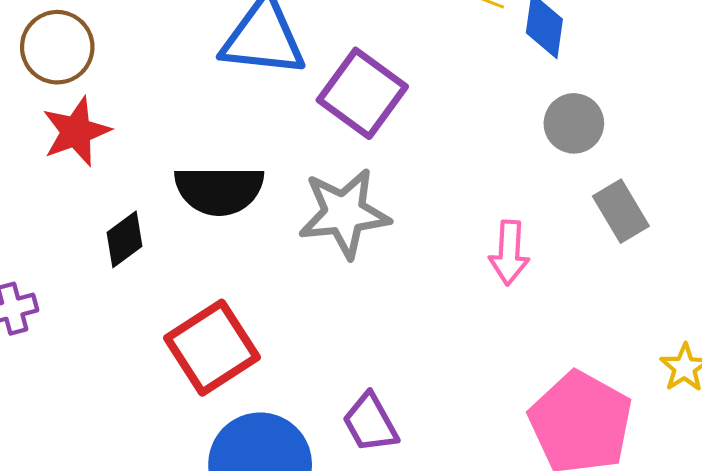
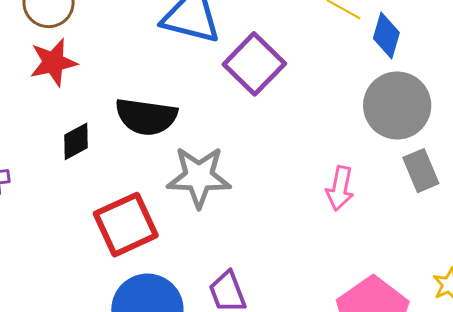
gray circle: (574, 123) -> (397, 105), size x1.6
gray star: (344, 213) -> (199, 177), moved

